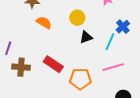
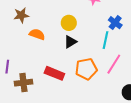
black triangle: (86, 37) -> (70, 42), moved
pink line: (113, 67) -> (114, 64), turned -30
orange pentagon: (80, 79) -> (86, 69), moved

